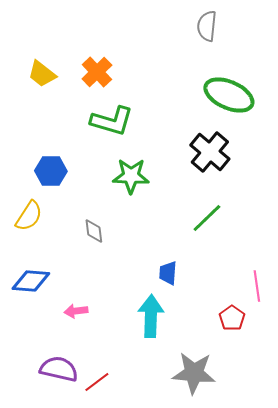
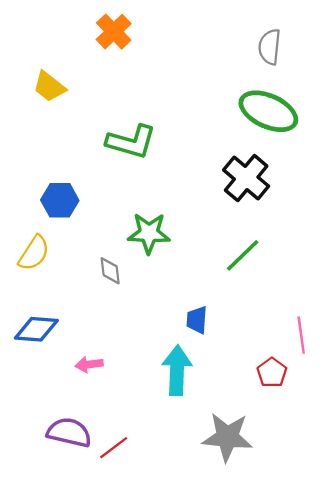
gray semicircle: (207, 26) -> (270, 47), moved
orange cross: (97, 72) -> (114, 32), moved
green star: (131, 176) -> (149, 233), moved

